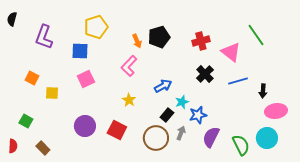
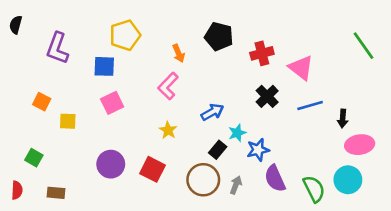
green line: (256, 35) -> (364, 46), moved
black pentagon: (159, 37) -> (219, 36), moved, turned 30
gray arrow: (181, 133) -> (236, 185), moved
purple semicircle: (211, 137) -> (275, 178), turned -50
brown rectangle: (43, 148) -> (56, 193), turned -40

